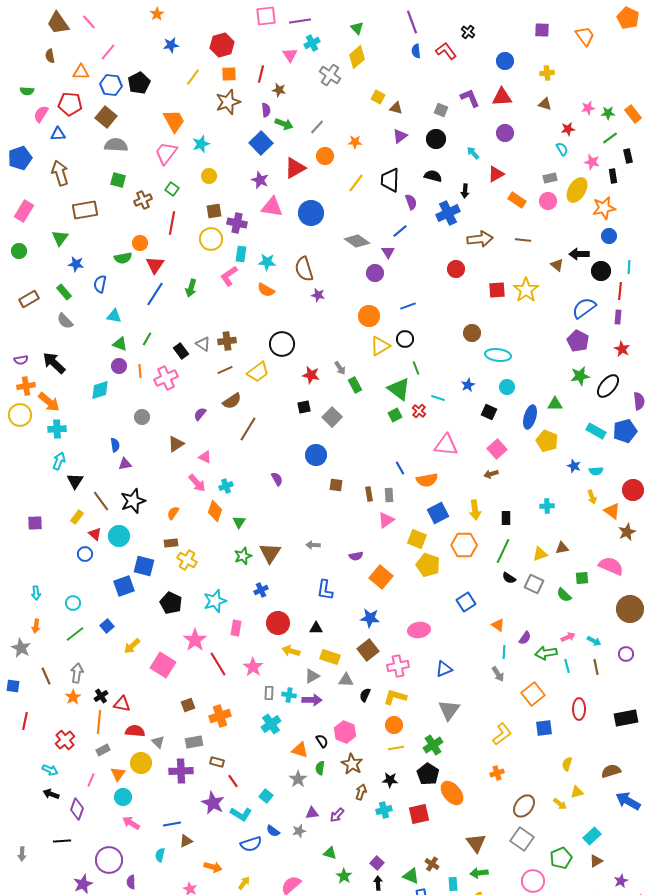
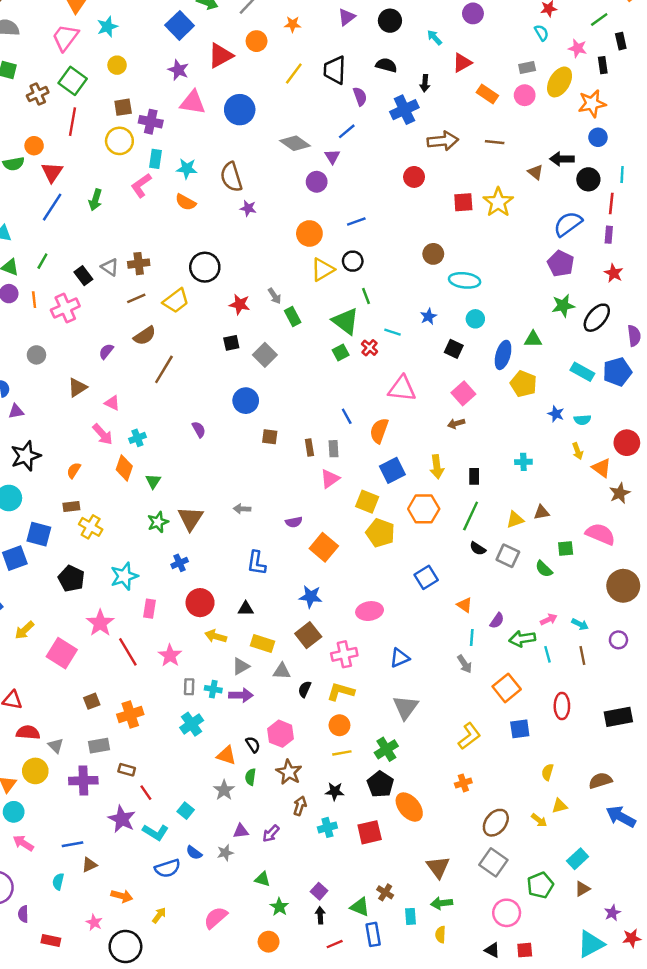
green square: (172, 189) -> (73, 81), size x1.6
orange semicircle: (427, 480) -> (379, 431), turned 120

